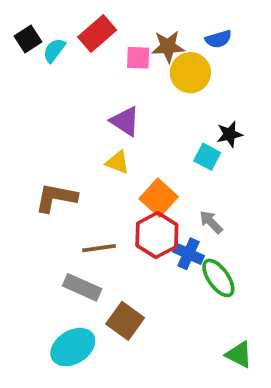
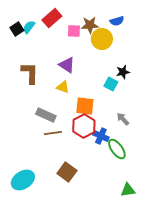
black square: (28, 39) -> (17, 29), moved
brown L-shape: (56, 198) -> (30, 73), moved, turned 80
orange square: (159, 198) -> (85, 106), turned -36
gray arrow: (211, 222) -> (123, 119), moved
gray rectangle: (82, 287) -> (46, 115), moved
cyan ellipse: (73, 347) -> (23, 180), moved
green triangle: (239, 355) -> (128, 190), turned -35

